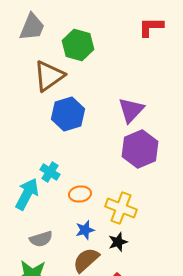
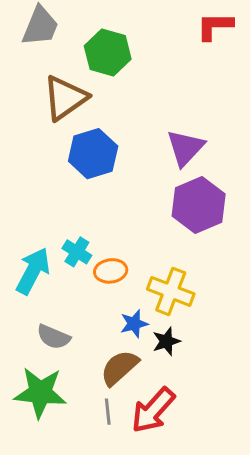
cyan cross: (50, 172) -> (77, 252), moved
blue star: (85, 230) -> (134, 324), moved
gray semicircle: (41, 239) -> (53, 337), turned 40

